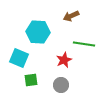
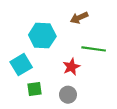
cyan square: (19, 58) -> (21, 65), turned 36

